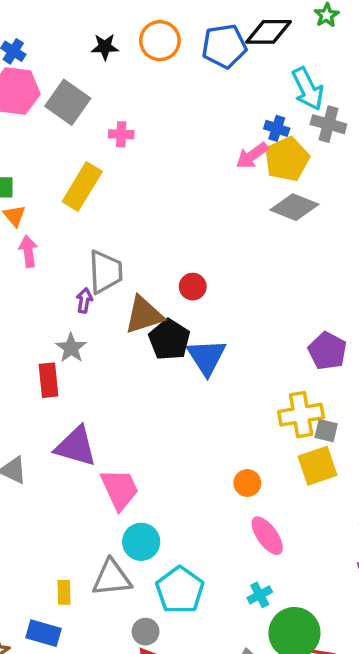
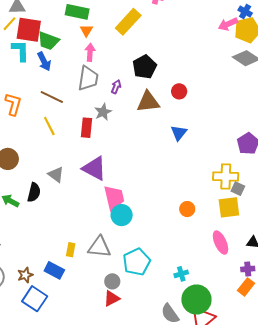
gray trapezoid: (105, 272) -> (88, 78), moved
black pentagon: (169, 340) -> (144, 67), moved
blue triangle: (207, 357) -> (179, 133), size x0.7
pink ellipse: (267, 536) -> (220, 242), moved
cyan circle: (141, 542) -> (122, 215), moved

